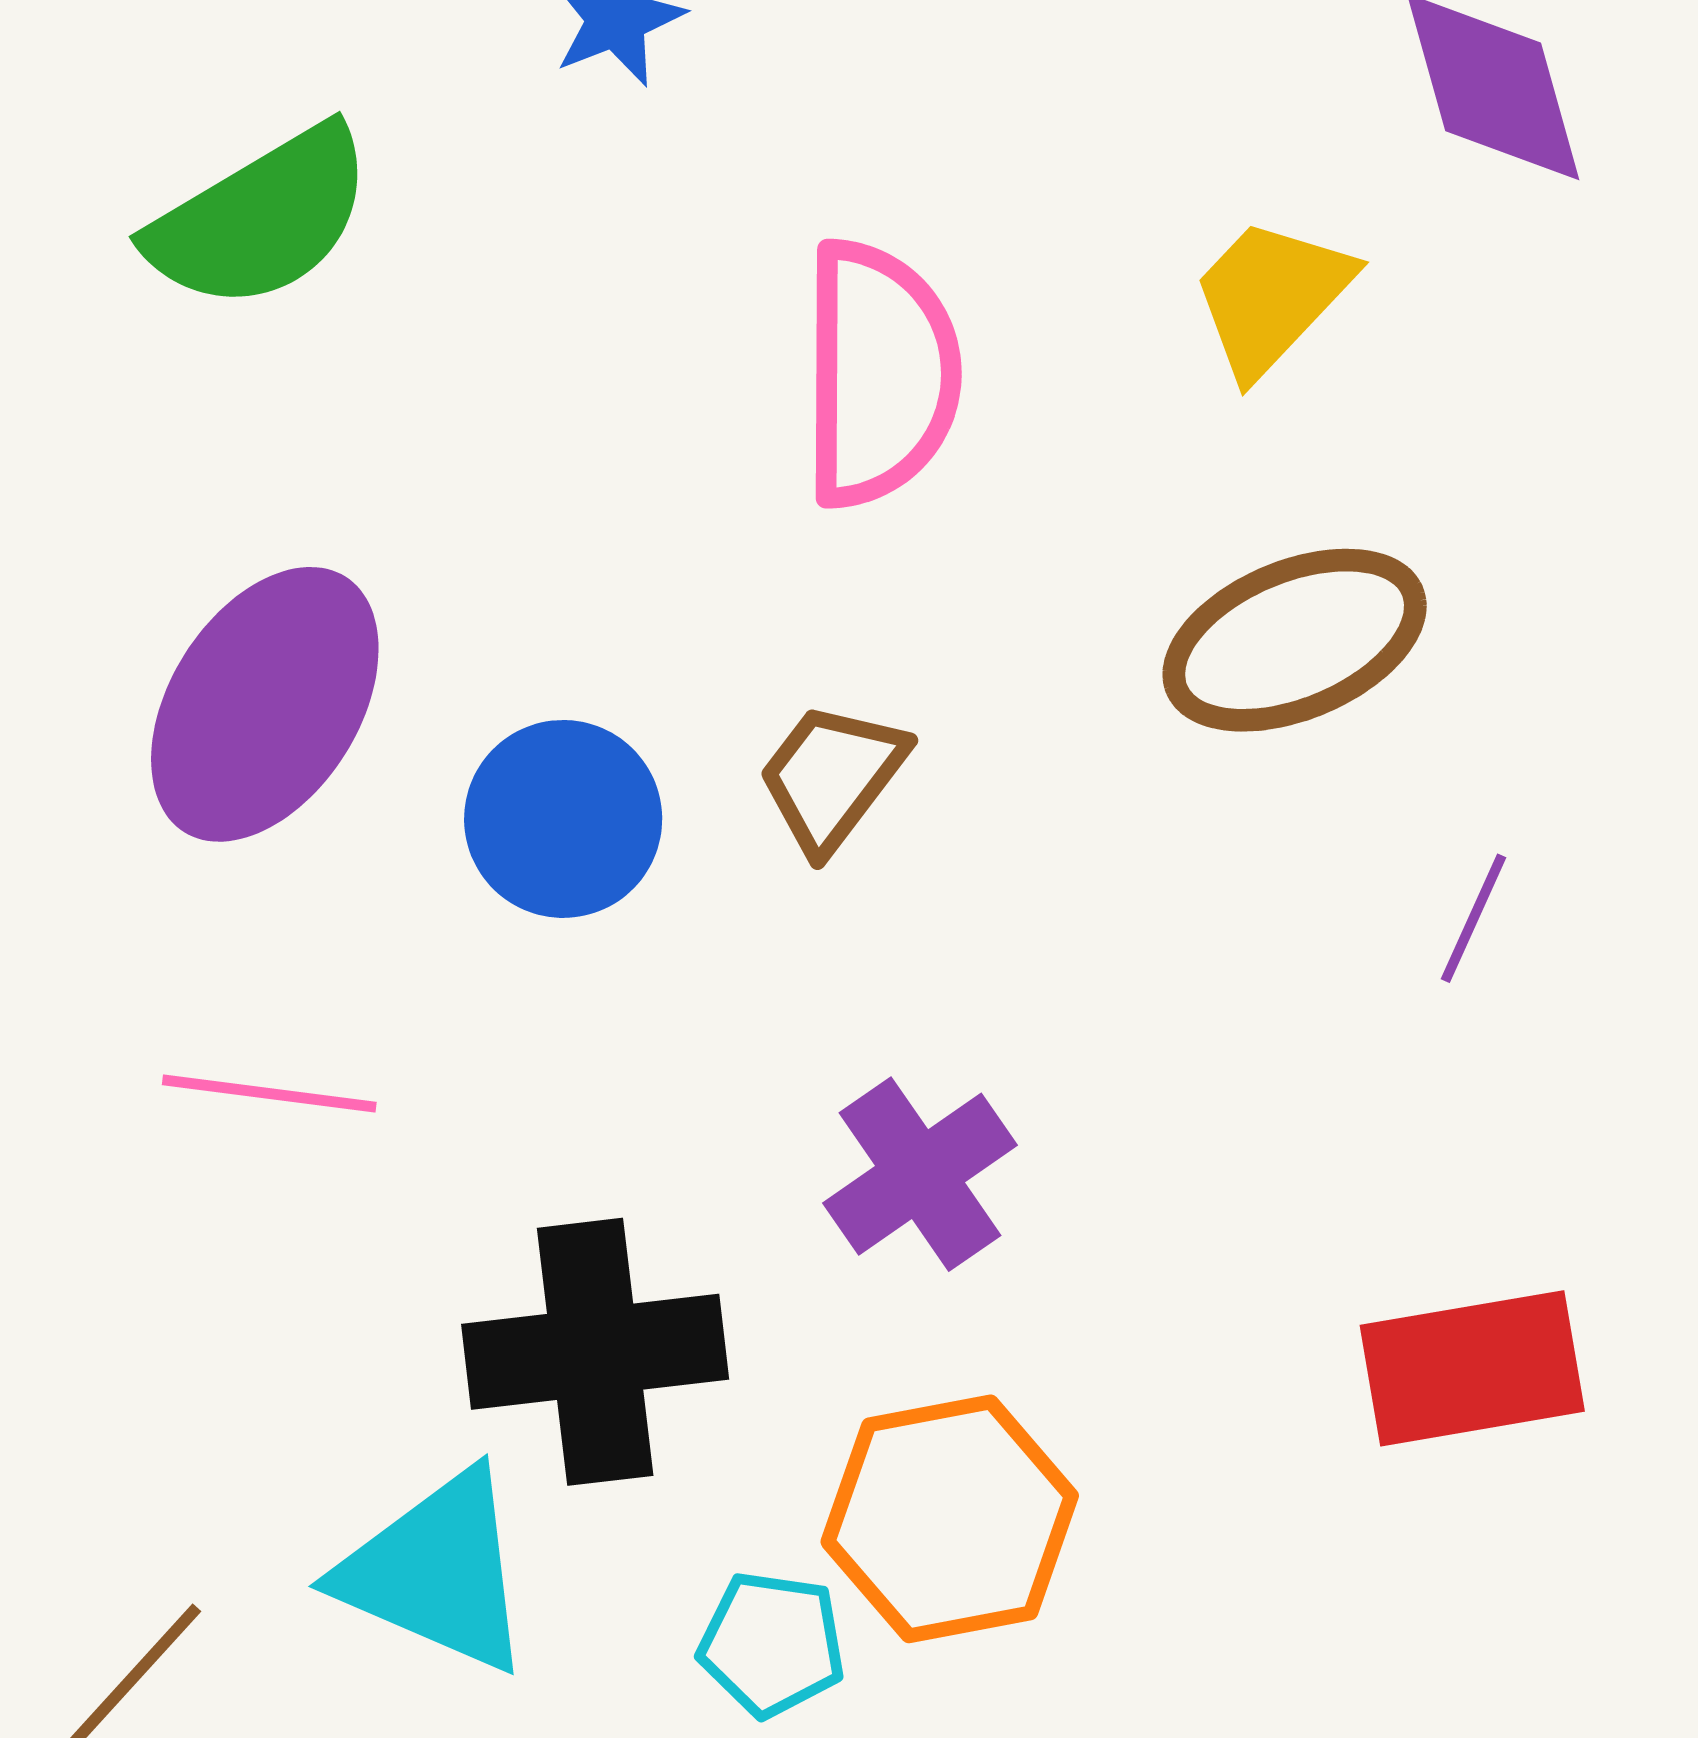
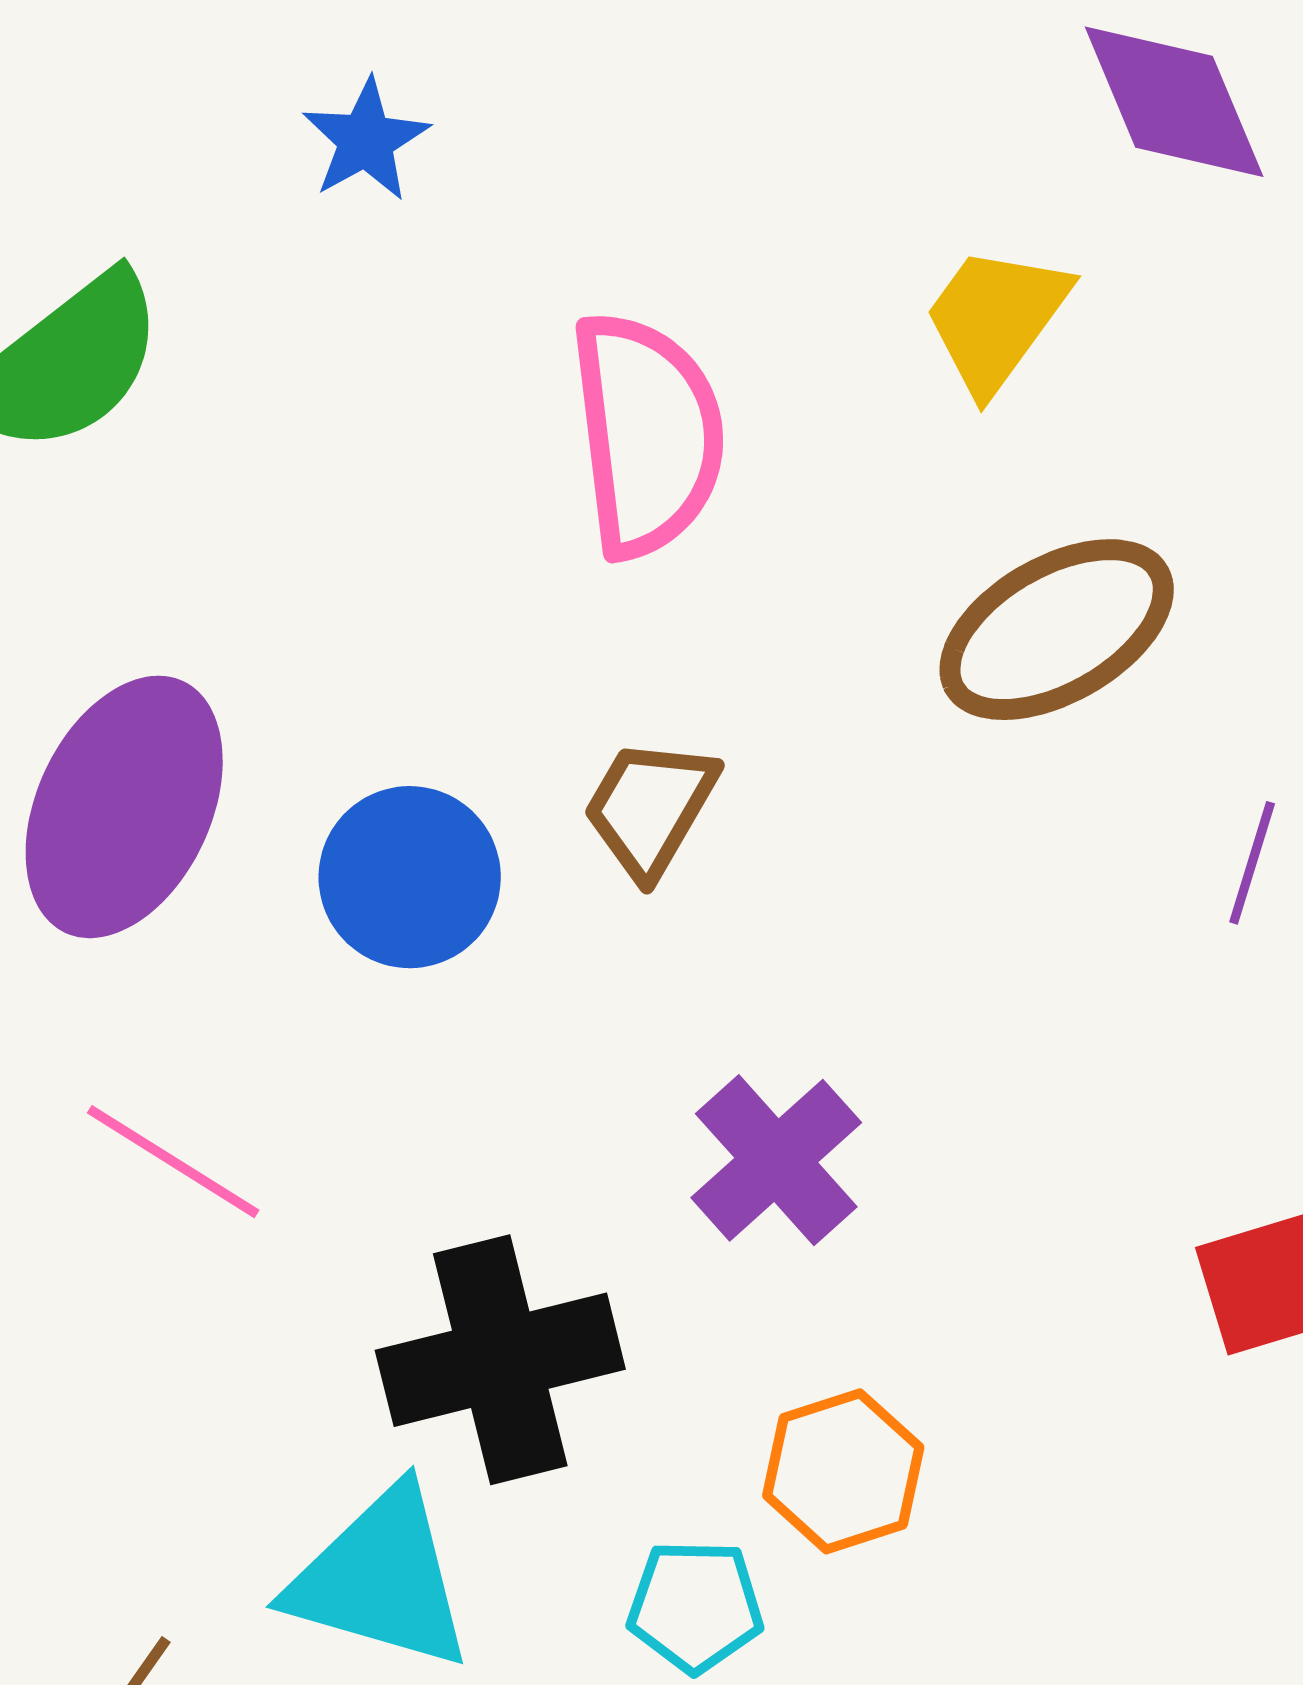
pink line: (269, 1094) -> (173, 1162), turned 32
orange hexagon: (950, 1519) -> (843, 1471), size x0.7

